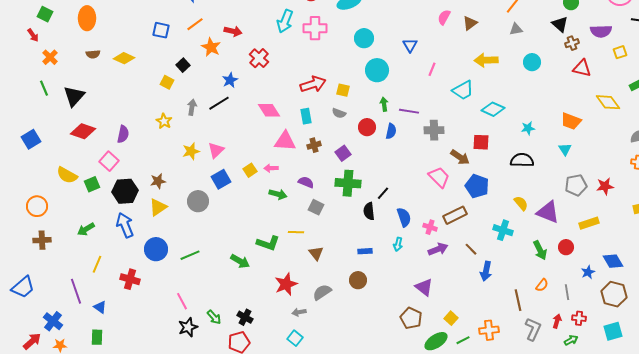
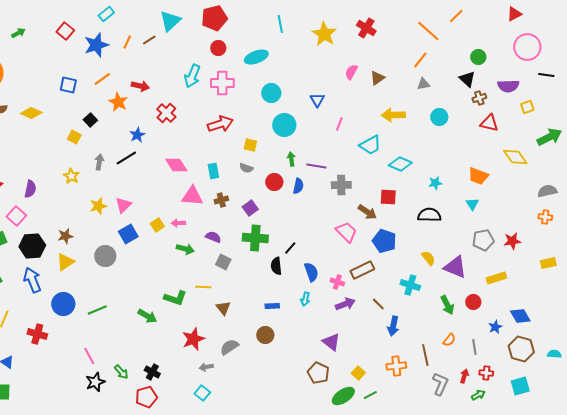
red arrow: (313, 84) -> (220, 124), moved
orange cross: (489, 330) -> (396, 366), moved

